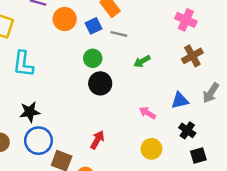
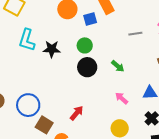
gray line: (119, 34) -> (135, 34), moved, turned -32
green arrow: (142, 61) -> (118, 66), moved, turned -120
black star: (30, 112) -> (52, 49), moved

